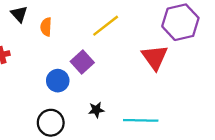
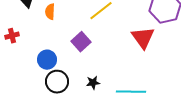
blue circle: (58, 81) -> (47, 60), moved
black circle: (51, 123) -> (57, 82), moved

